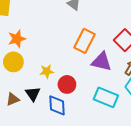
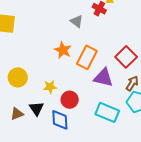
orange star: (17, 39) -> (63, 50), moved, turned -30

